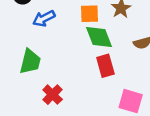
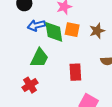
green diamond: (99, 37) -> (54, 32), moved
green trapezoid: (30, 61) -> (39, 58), moved

